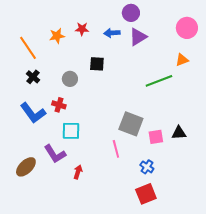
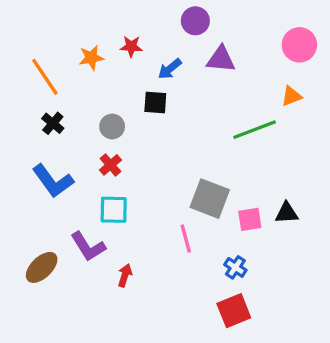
purple circle: (131, 13) -> (195, 21), moved
blue arrow: (112, 33) -> (170, 69), moved, turned -35
purple triangle: (138, 37) -> (221, 59), turned 36
red cross: (59, 105) -> (110, 165), moved, turned 32

